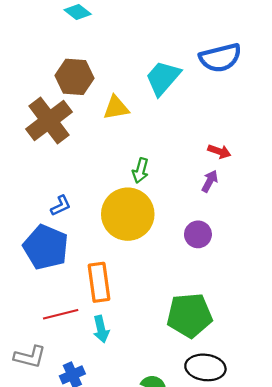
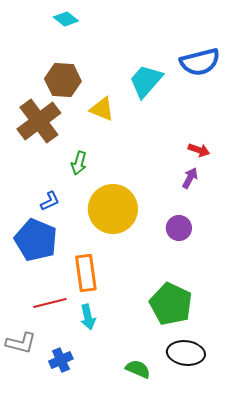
yellow triangle: (116, 108) -> (102, 109), turned 32
green arrow: (141, 171) -> (79, 163), moved
green pentagon: (189, 315) -> (171, 304), turned 30

